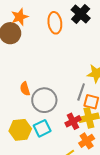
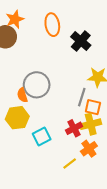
black cross: (81, 14) -> (81, 41), moved
gray circle: (44, 100) -> (37, 85), moved
yellow hexagon: (20, 130) -> (17, 118), moved

